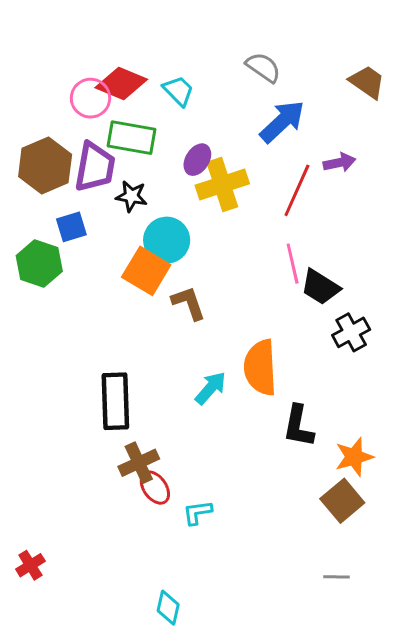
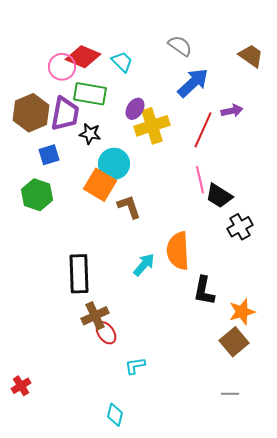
green hexagon: (39, 264) -> (37, 195), moved
cyan L-shape: (197, 512) -> (135, 366), moved

